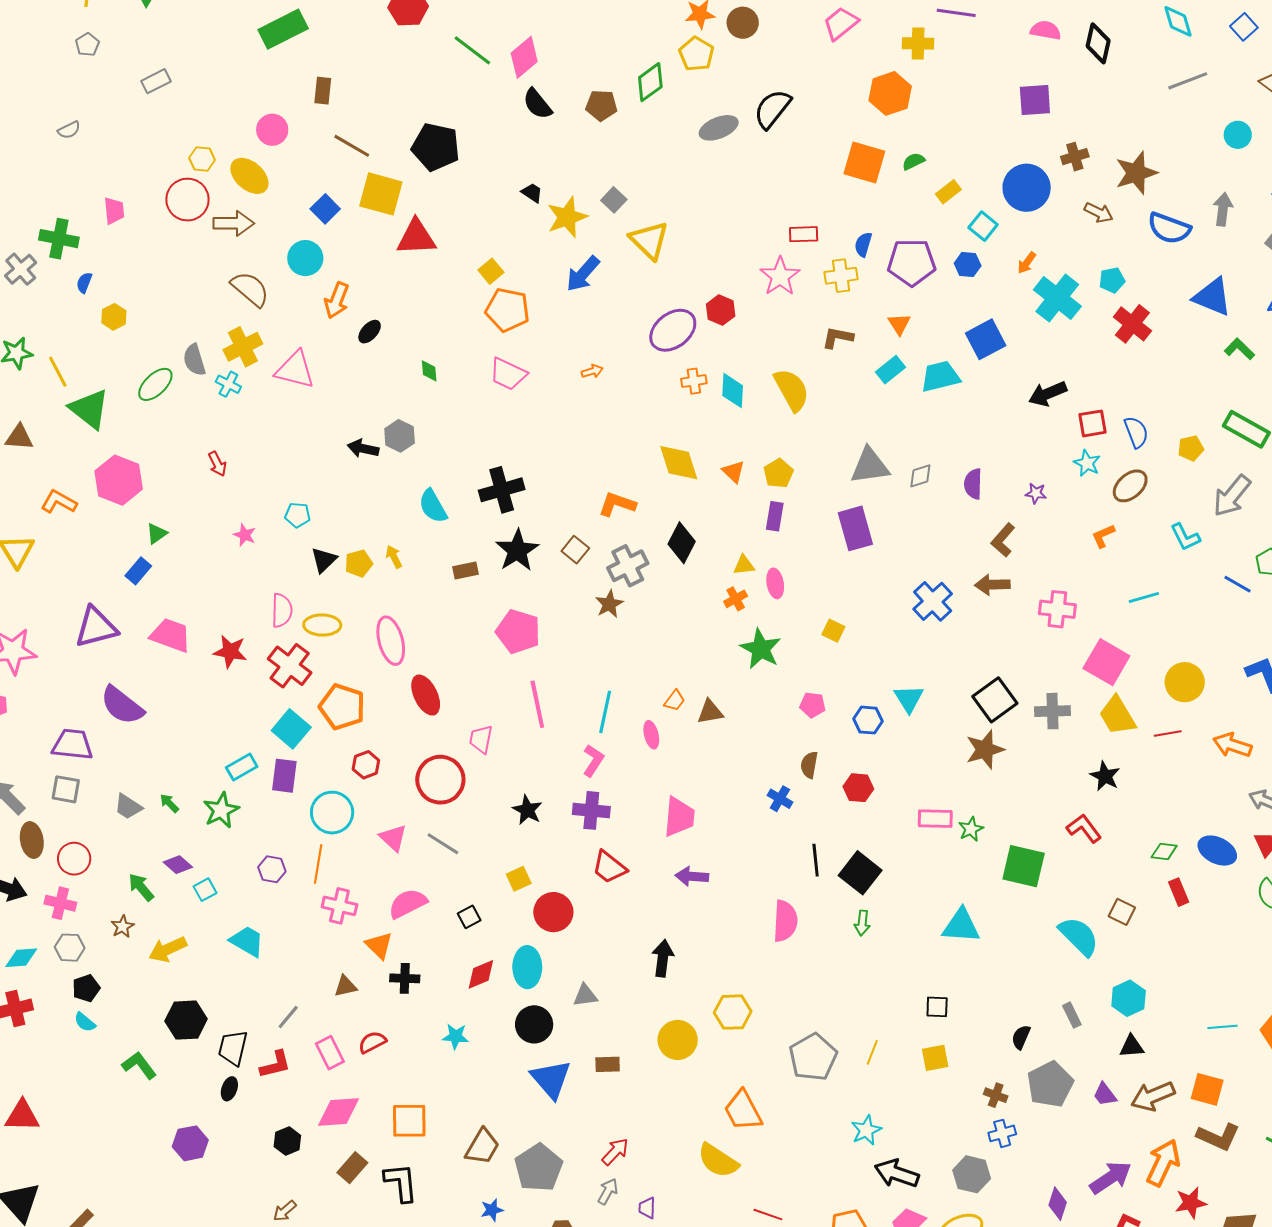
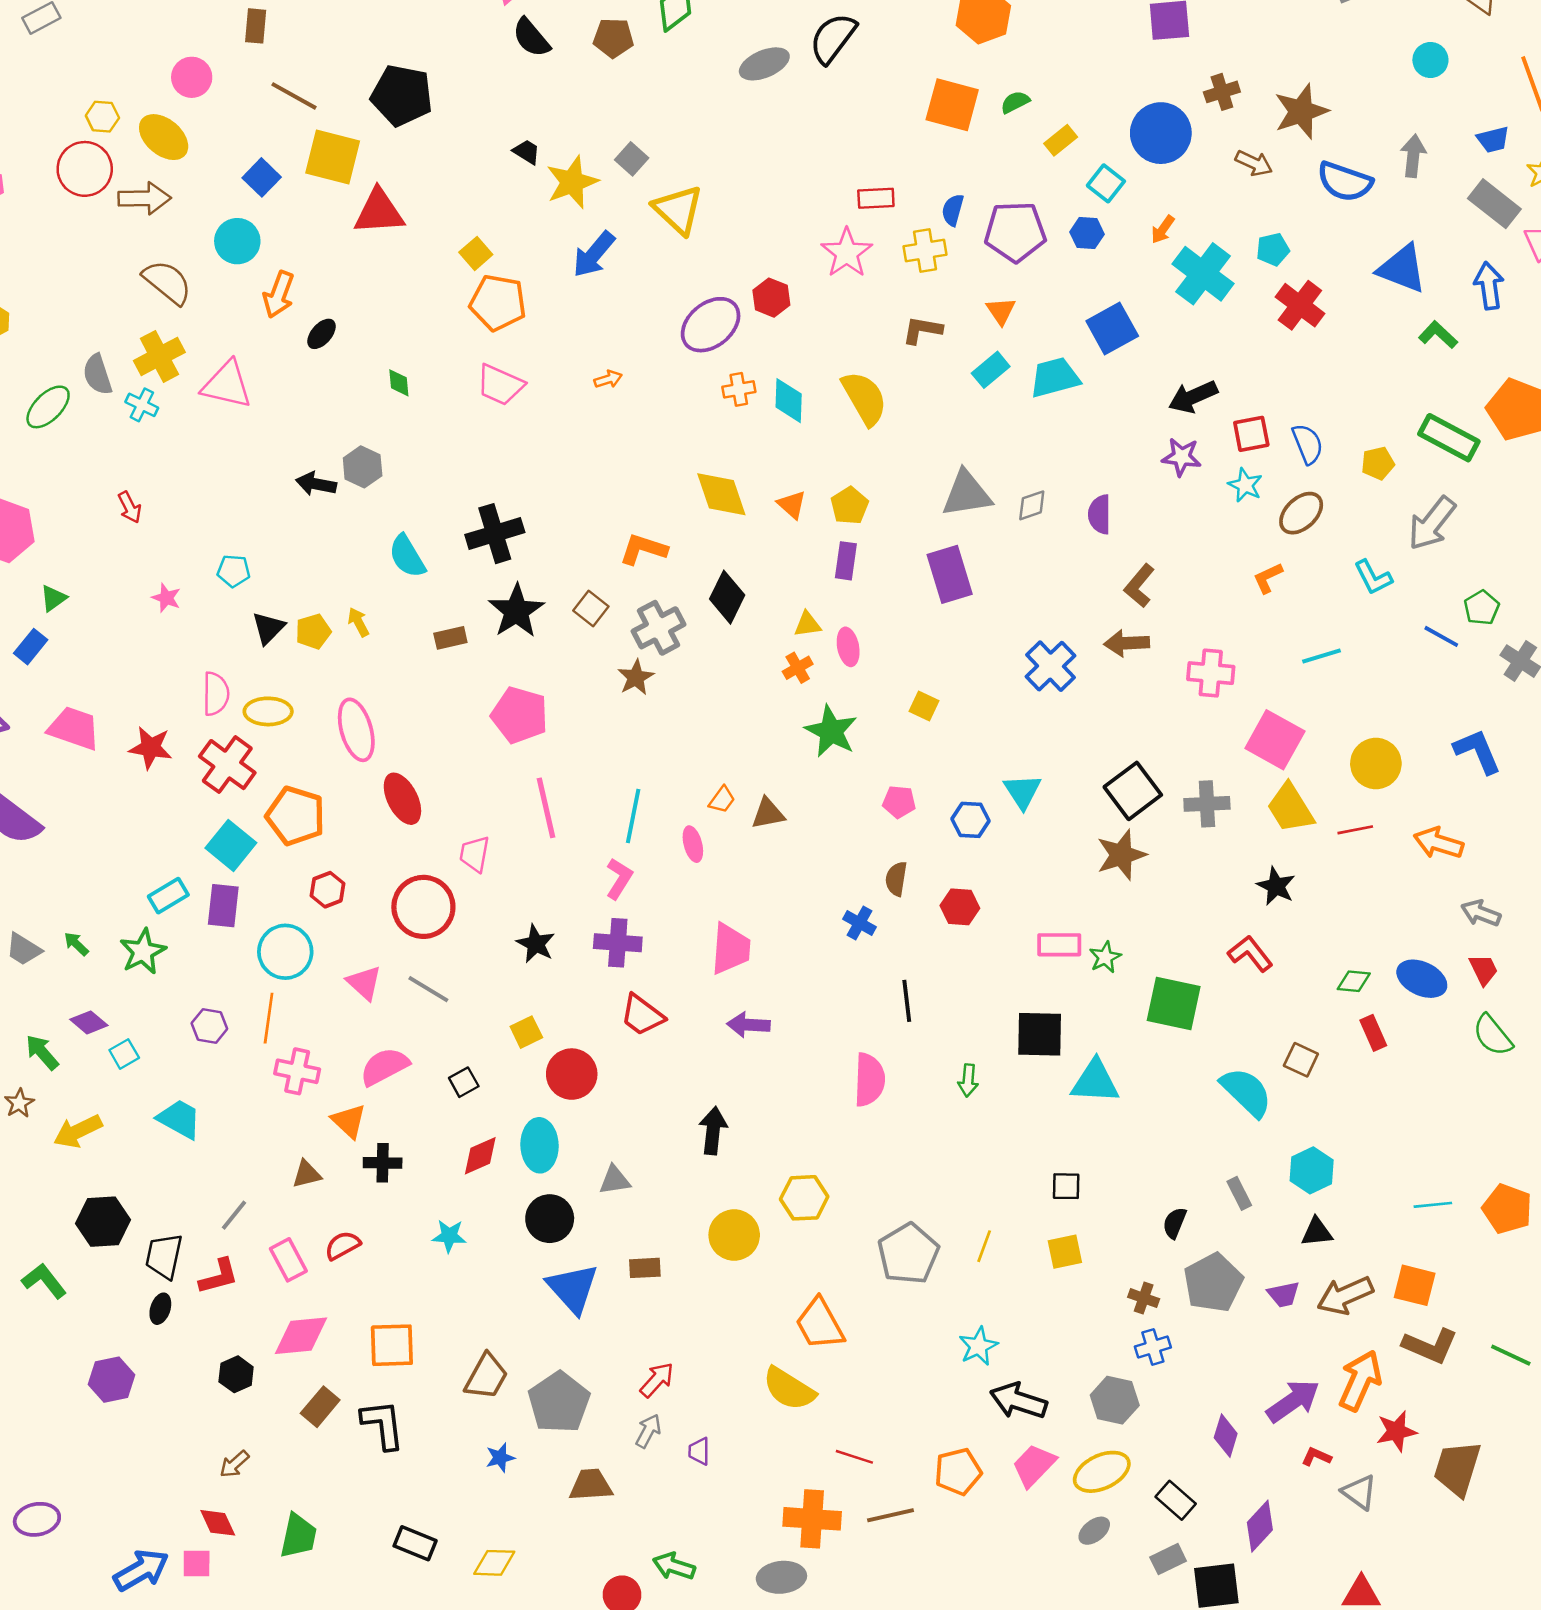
purple star: (1036, 493) -> (1182, 457), moved, size x1.4
black square: (860, 873) -> (1040, 1034), moved, turned -36
purple trapezoid: (1105, 1094) -> (1284, 1294), turned -64

